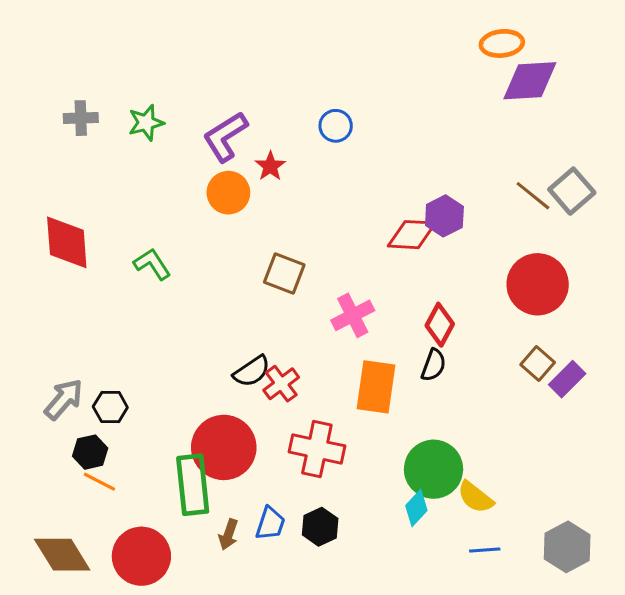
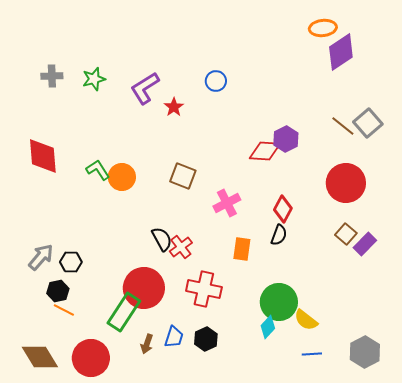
purple diamond: (530, 81) -> (341, 52), turned -30
orange circle: (228, 193) -> (122, 177), moved
black semicircle: (252, 371) -> (162, 239), turned -85
orange rectangle: (376, 387) -> (242, 249), size x0.7
green rectangle: (193, 485) -> (124, 312), turned 39

